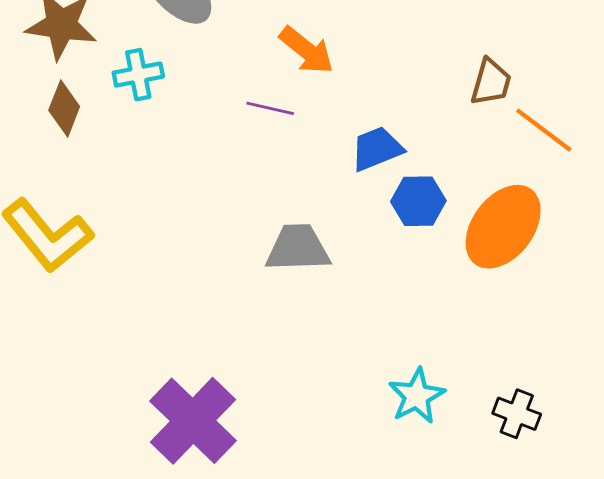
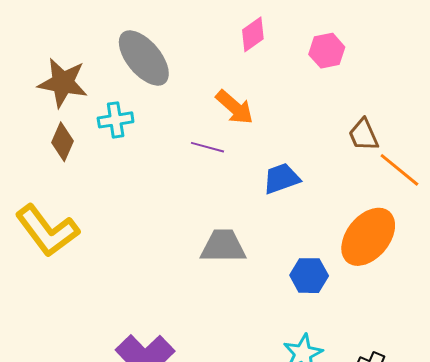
brown trapezoid: (491, 82) -> (364, 135), turned 138
blue hexagon: (418, 201) -> (309, 276), moved

